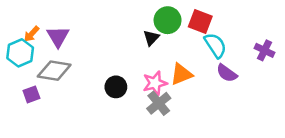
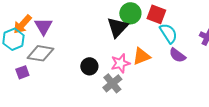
orange arrow: (31, 34) -> (22, 24), size x1.5
black triangle: (151, 38) -> (117, 27), size x1.6
gray cross: (159, 103) -> (112, 83), moved

